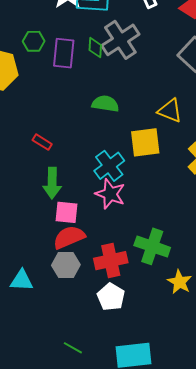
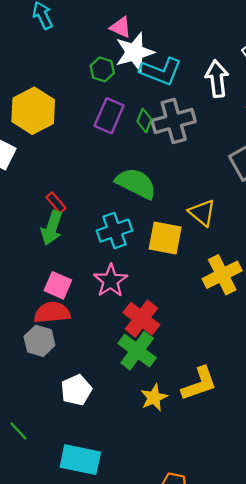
green hexagon: (34, 41) -> (102, 69), moved
green semicircle: (105, 104) -> (136, 183), size x1.4
cyan cross: (109, 166) -> (114, 231), moved
green arrow: (52, 183) -> (52, 228), moved
red cross: (111, 261) -> (141, 319), moved, turned 32

